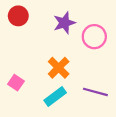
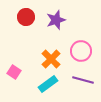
red circle: (18, 16) -> (26, 17), moved
pink circle: (94, 37) -> (81, 51), moved

